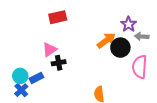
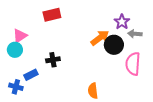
pink triangle: (50, 50) -> (20, 36), moved
cyan circle: (20, 76) -> (15, 50), moved
blue cross: (21, 90) -> (16, 87), turned -32

